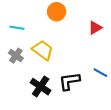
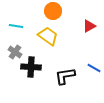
yellow trapezoid: (43, 50) -> (48, 36), moved
black cross: (41, 87) -> (31, 67), moved, turned -30

